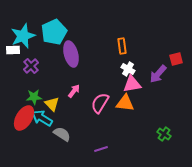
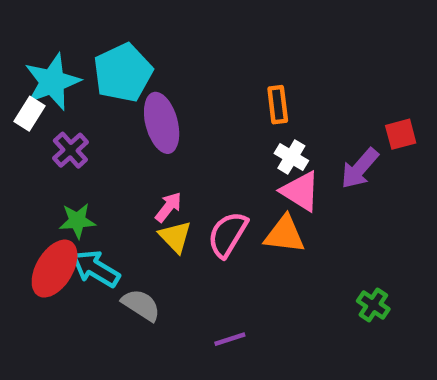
white rectangle: (13, 50) -> (29, 114), turned -56
pink triangle: (132, 84) -> (300, 191), turned 42
yellow triangle: (52, 104) -> (175, 237), moved

